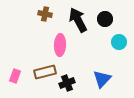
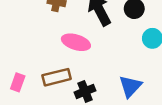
pink ellipse: (60, 45) -> (76, 42), turned -75

